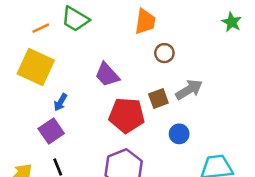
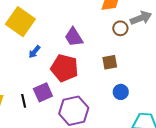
gray arrow: (189, 90) -> (141, 18), moved
red pentagon: (127, 115) -> (64, 68), moved
purple square: (51, 131) -> (43, 92), moved

